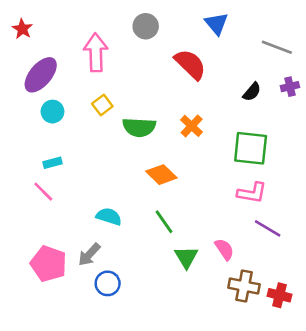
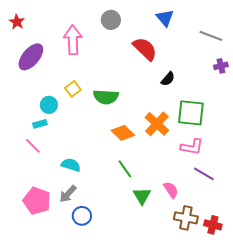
black semicircle: (252, 92) -> (168, 79), moved
yellow square: (102, 105) -> (73, 89), moved
cyan circle: (52, 112) -> (49, 105), moved
orange cross: (192, 126) -> (157, 124), moved, size x1.4
cyan semicircle: (109, 217) -> (71, 165), moved

